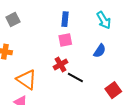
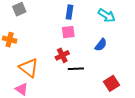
cyan arrow: (104, 20) -> (107, 15), turned -30
black line: (75, 77) -> (76, 69), turned -35

